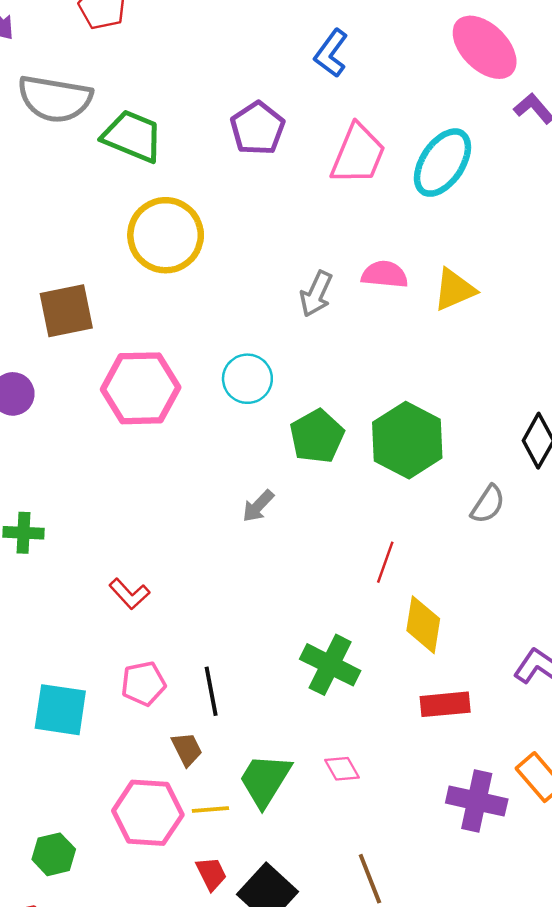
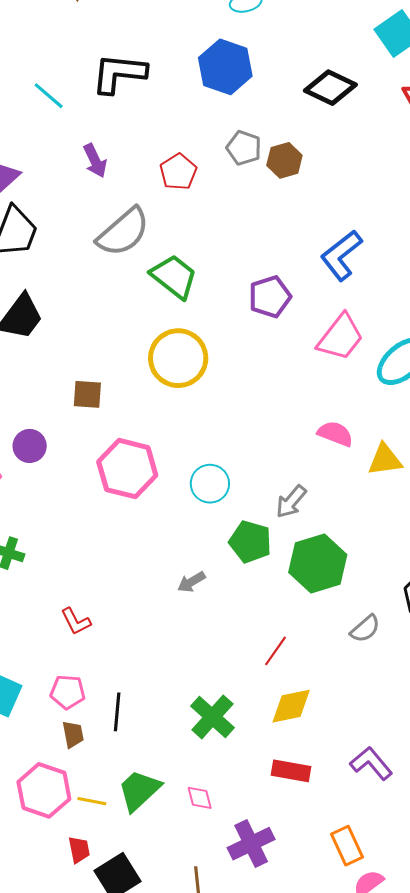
blue L-shape: (331, 53) -> (341, 255), size x1.4
gray semicircle: (55, 99) -> (123, 232), turned -66
gray arrow: (316, 294) -> (291, 502), moved
brown square: (66, 311) -> (87, 394), size x0.7
green pentagon: (317, 436) -> (250, 542), turned 30
yellow diamond: (423, 625) -> (291, 706), turned 54
brown trapezoid: (187, 749) -> (73, 734), moved
purple cross: (477, 801) -> (251, 844), moved, turned 36

